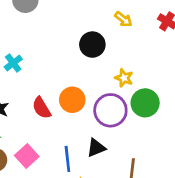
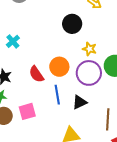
yellow star: (124, 78) -> (89, 49), moved
pink square: (27, 156) -> (27, 111), turned 30
blue line: (67, 159) -> (57, 95), moved

